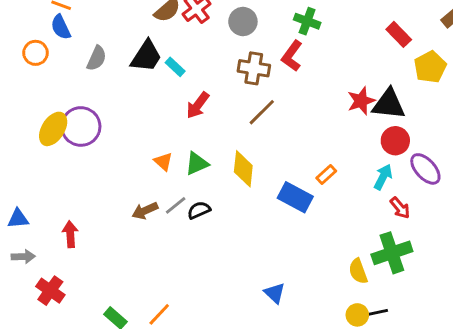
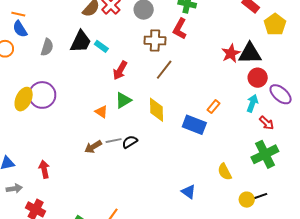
green triangle: (197, 163) -> (123, 100), moved
gray line: (176, 205) -> (114, 141), turned 35
yellow semicircle: (358, 271) -> (225, 172), moved

